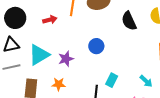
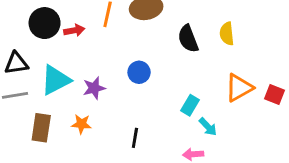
black circle: (15, 18) -> (45, 23), moved
cyan rectangle: (112, 80) -> (190, 105), moved

